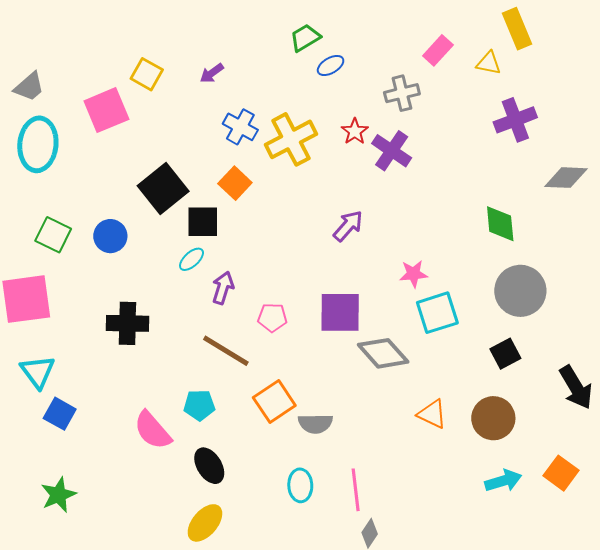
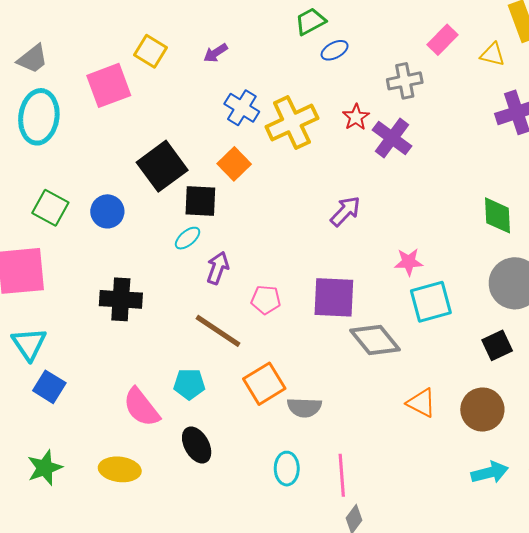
yellow ellipse: (205, 523) -> (120, 469), moved, turned 54

